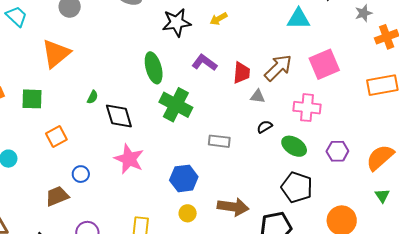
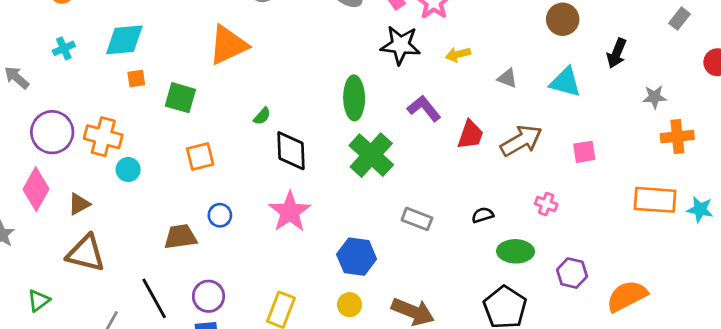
pink square: (324, 64) -> (584, 152), size x0.6
gray triangle: (258, 96) -> (507, 78), moved
pink cross: (307, 108) -> (546, 204), size x0.6
green ellipse: (294, 146) -> (516, 251), turned -45

